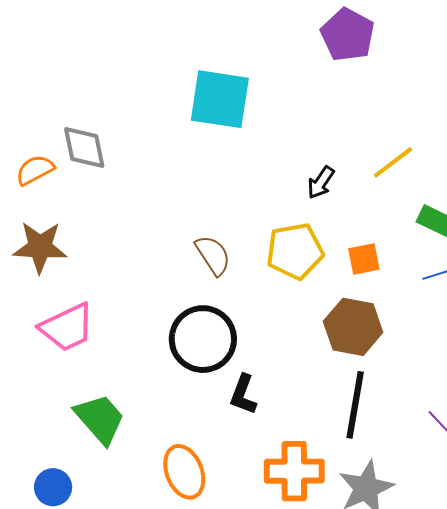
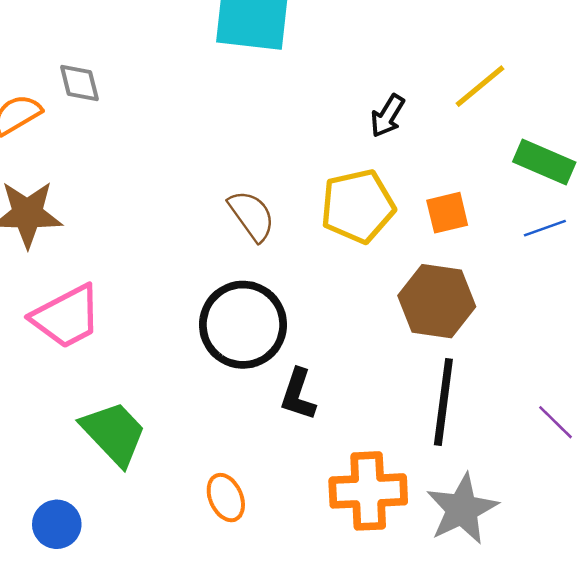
gray diamond: (84, 148) -> (79, 83), size x0.7
orange ellipse: (184, 472) -> (226, 498), size x0.7

